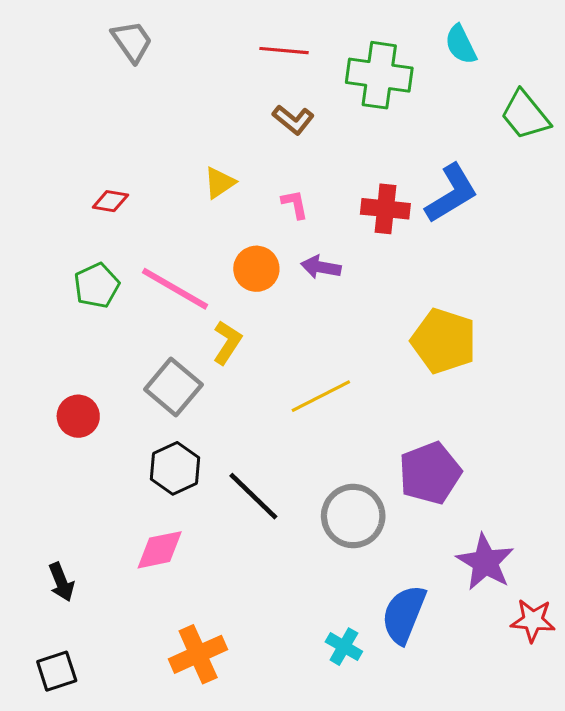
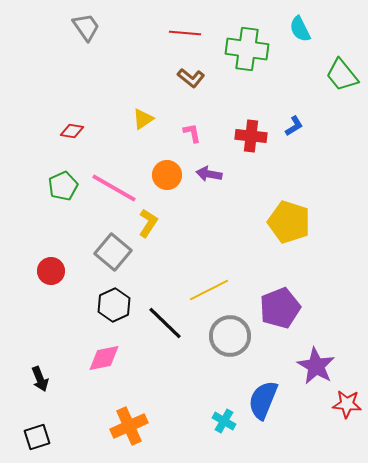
blue L-shape: (451, 193) -> (294, 126), size x0.5
yellow line: (321, 396) -> (209, 290), moved

